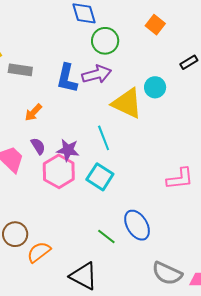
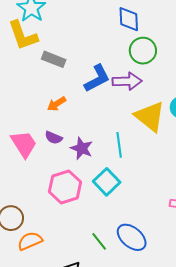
blue L-shape: (67, 78) -> (97, 78), turned -144
purple semicircle: (38, 146) -> (54, 138), turned 132
pink hexagon: (59, 171) -> (65, 187), moved
blue ellipse: (137, 225) -> (132, 237), turned -32

